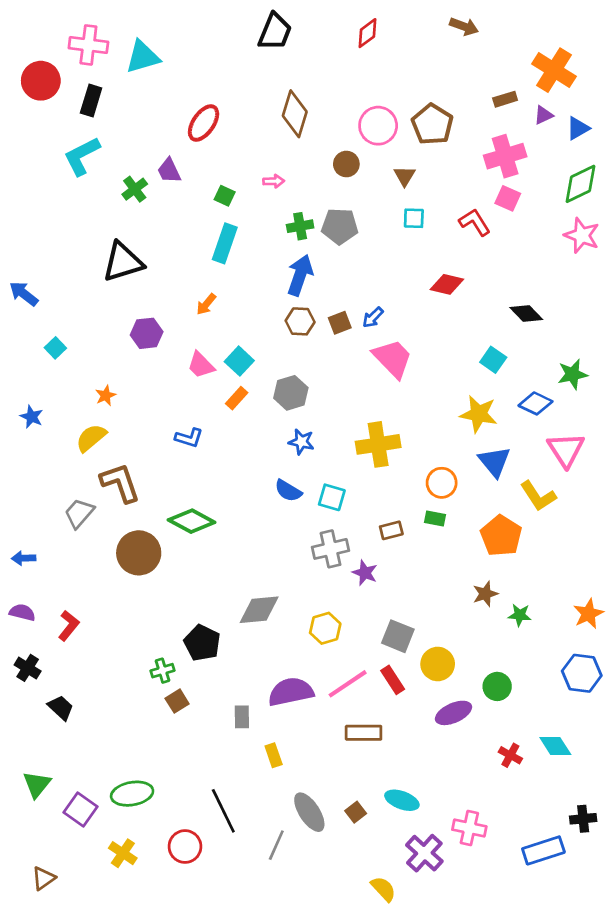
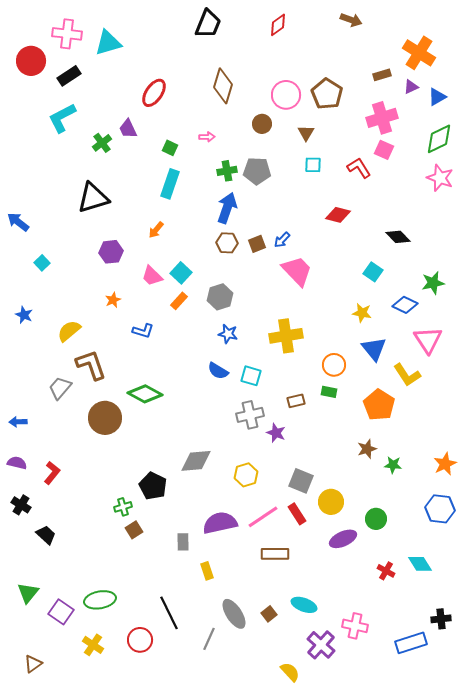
black rectangle: (91, 101) -> (69, 76), turned 40
orange star: (106, 395) -> (113, 300), moved
yellow star: (479, 414) -> (362, 313), size x0.7

